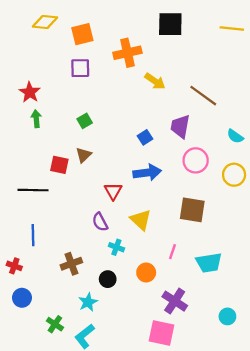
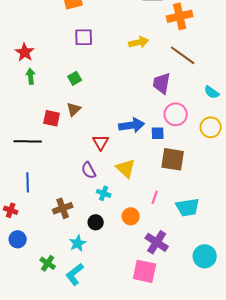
orange cross: (127, 53) -> (180, 16), moved
purple square: (80, 68) -> (84, 37), moved
yellow arrow: (155, 81) -> (139, 42), turned -48
blue square: (145, 137) -> (158, 133), moved, turned 32
cyan circle: (227, 316) -> (205, 256), size x1.5

